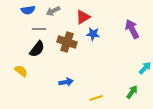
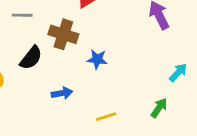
blue star: (93, 34) -> (97, 59), moved
black semicircle: (37, 49) -> (31, 58), moved

